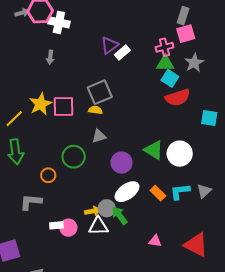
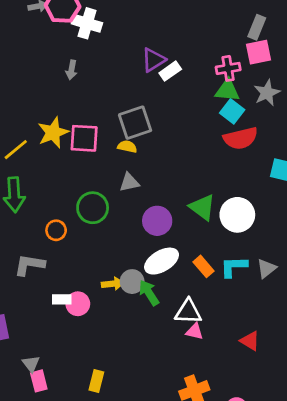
white triangle: (98, 226) -> (188, 312), moved
red triangle: (196, 245) -> (250, 341), size x0.6

